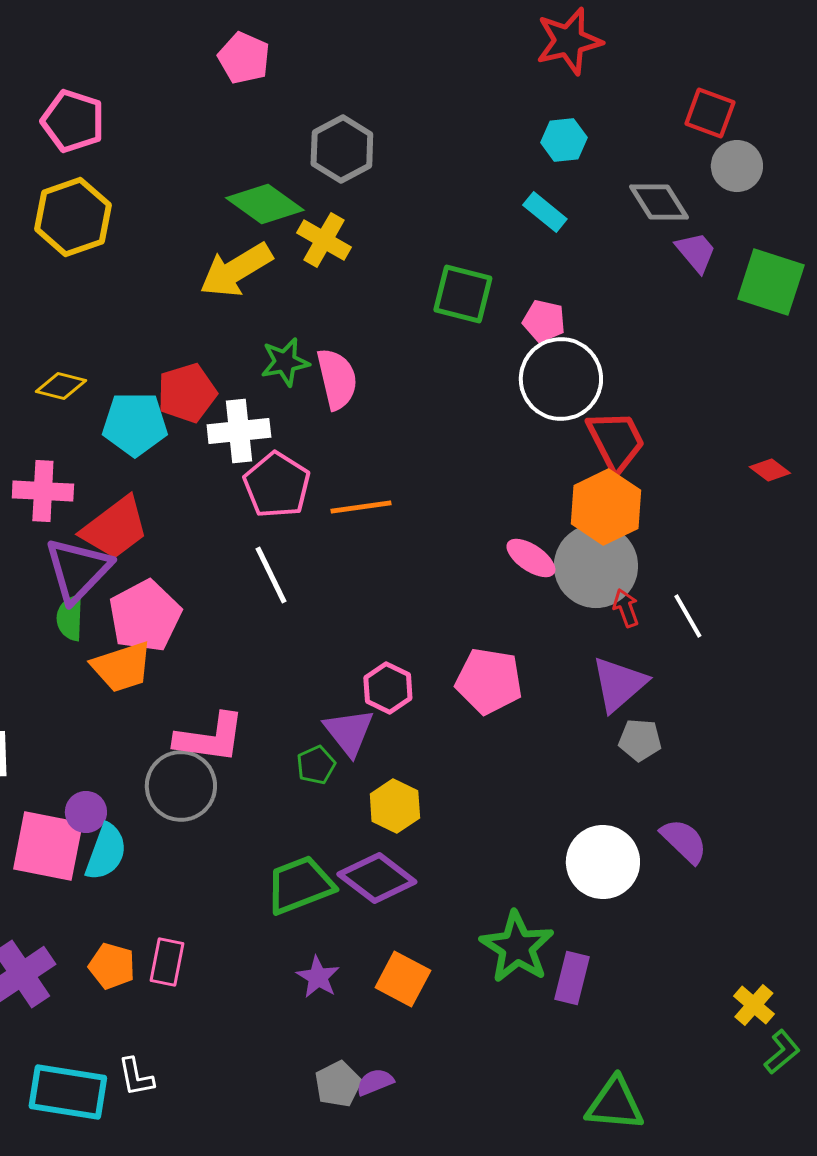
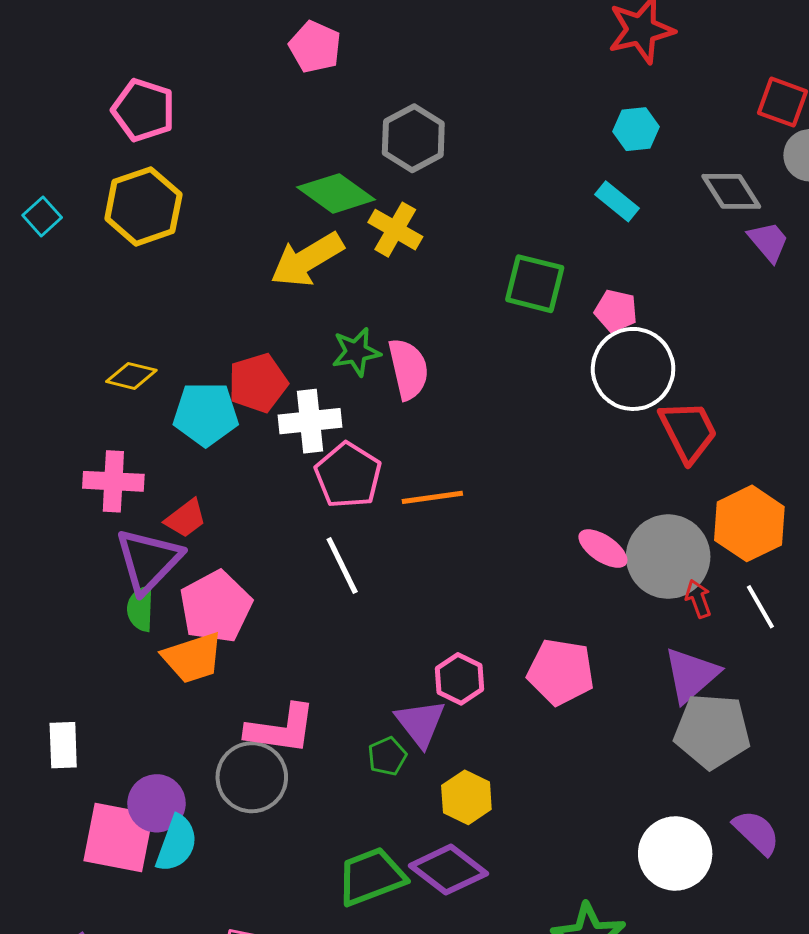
orange hexagon: (606, 507) -> (749, 523), moved
red trapezoid: (115, 528) -> (186, 518), size x0.6
gray pentagon: (640, 740) -> (712, 731), size x1.8
purple circle: (86, 812) -> (156, 803), size x1.4

